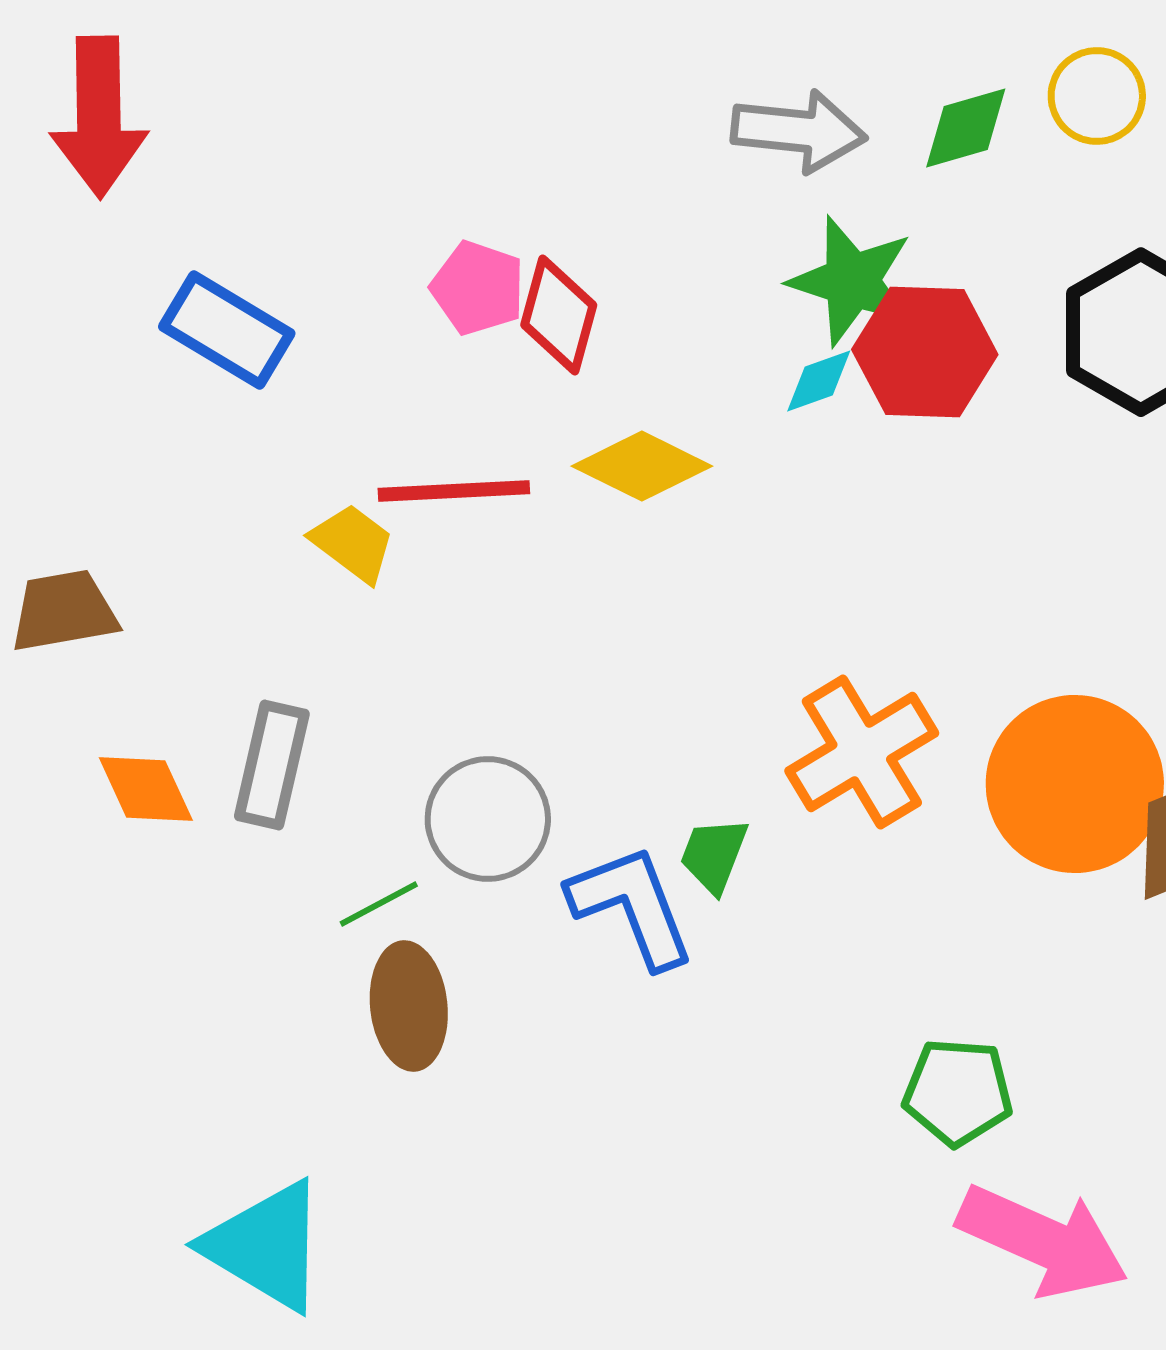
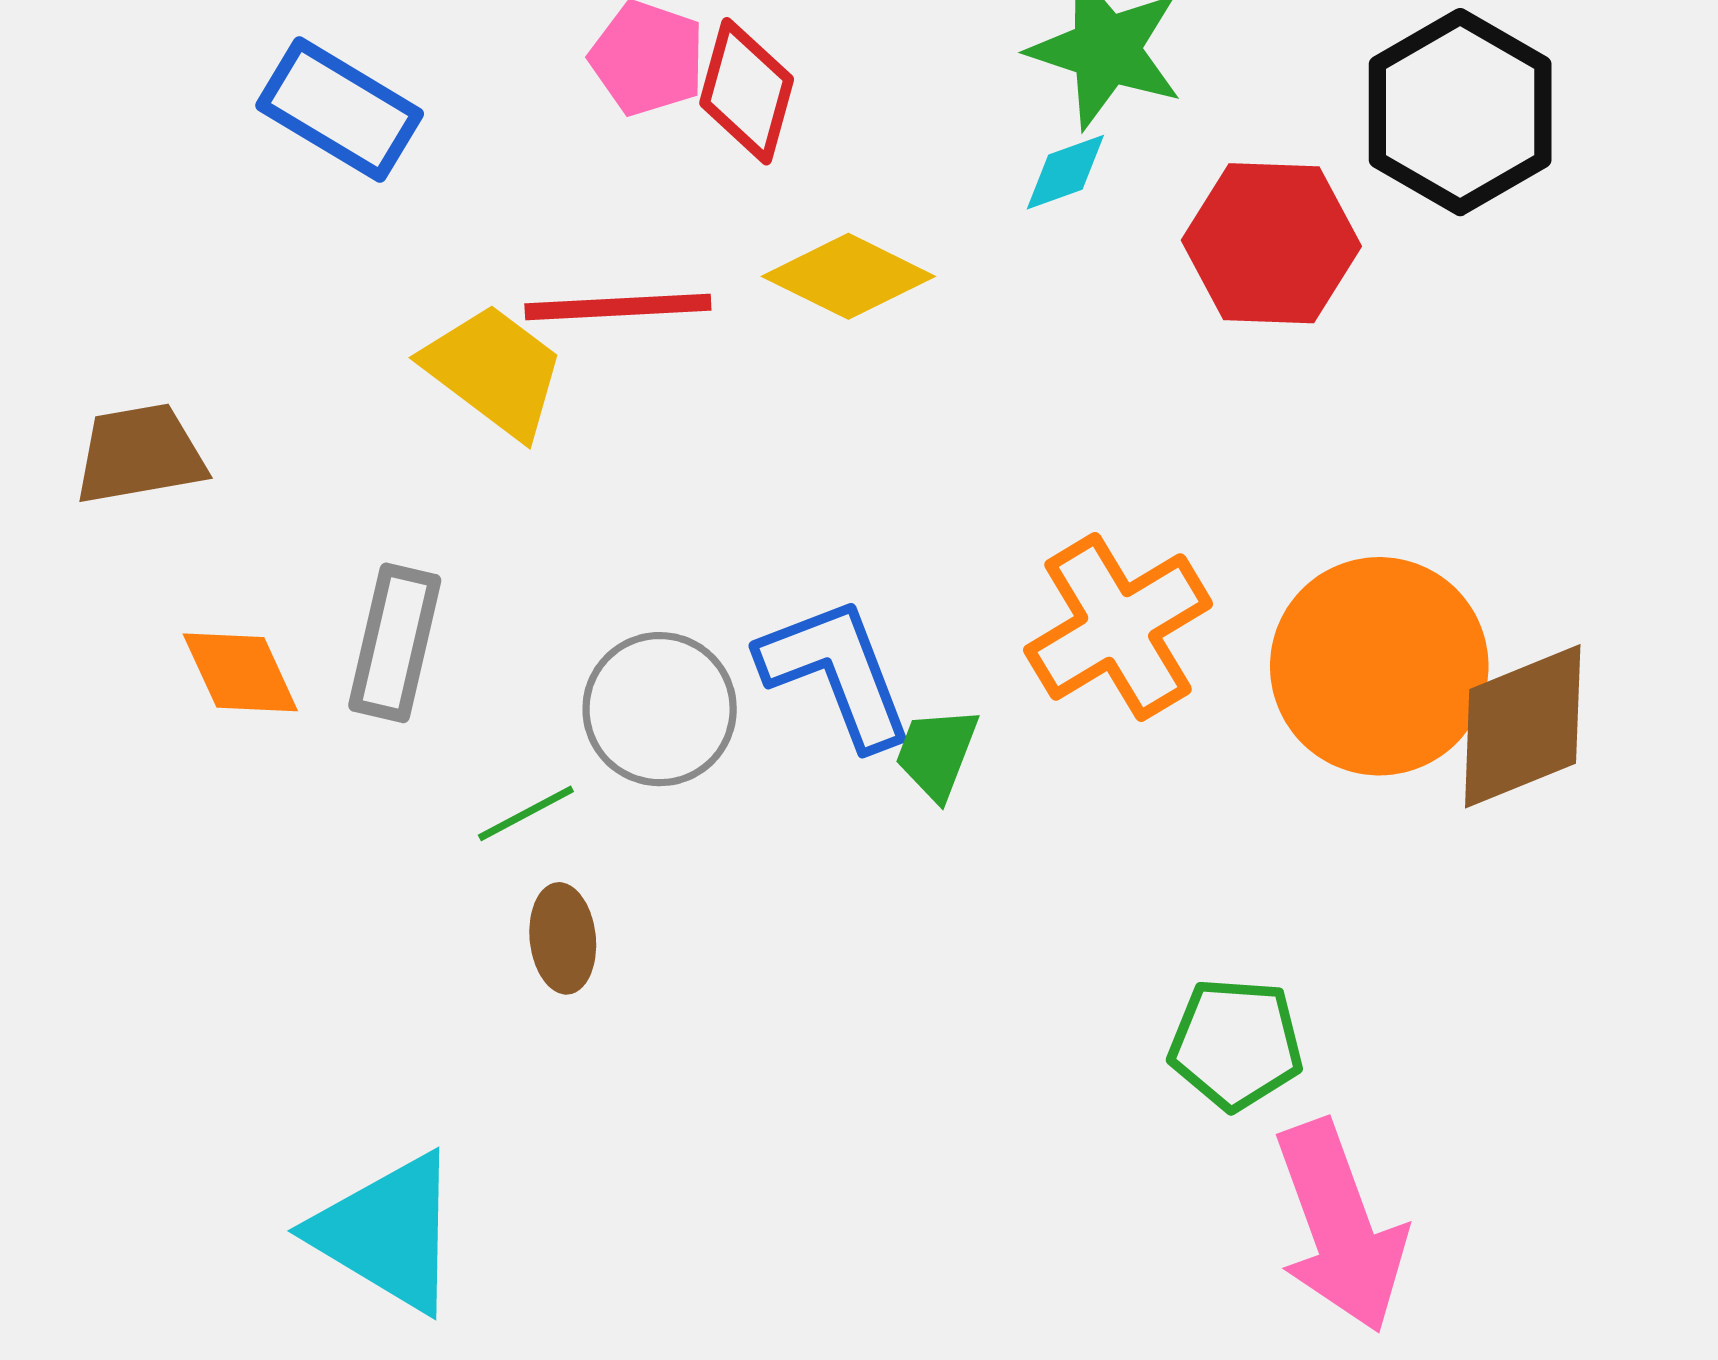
red hexagon: (925, 352) -> (1271, 243), moved
yellow trapezoid: (353, 543) -> (494, 371), size x1.4
blue L-shape: (632, 906) -> (836, 672), moved
brown ellipse: (409, 1006) -> (563, 938), size x0.7
pink arrow: (1043, 1241) -> (1340, 1226), turned 46

